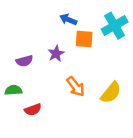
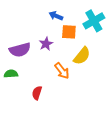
purple semicircle: (24, 61) -> (20, 50), size x1.5
yellow semicircle: (111, 93) -> (82, 56), moved
red semicircle: (33, 110) -> (37, 93), moved, turned 128

